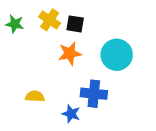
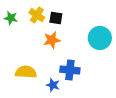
cyan circle: (117, 55) -> (100, 38), moved
yellow semicircle: (35, 96) -> (26, 72), size x1.5

